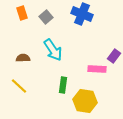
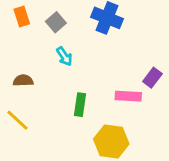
cyan arrow: (53, 50) -> (64, 56), moved, size x0.6
green rectangle: (63, 85) -> (80, 105), moved

